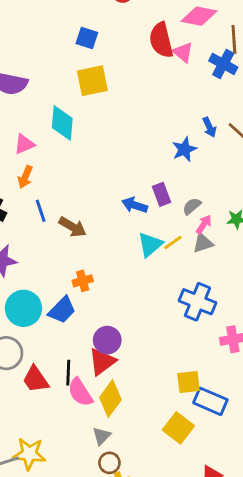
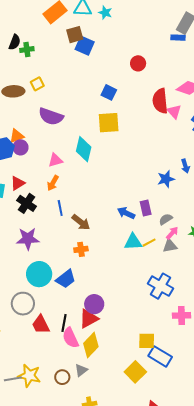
cyan triangle: (150, 245) -> (133, 242), turned 30
orange cross: (83, 281) -> (81, 249), moved
brown circle: (109, 463) -> (62, 377), moved

